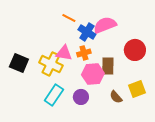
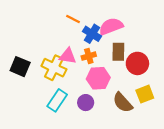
red circle: (135, 50) -> (137, 63), moved
brown rectangle: (108, 66) -> (118, 52), moved
brown semicircle: (116, 97) -> (123, 103), size x1.5

